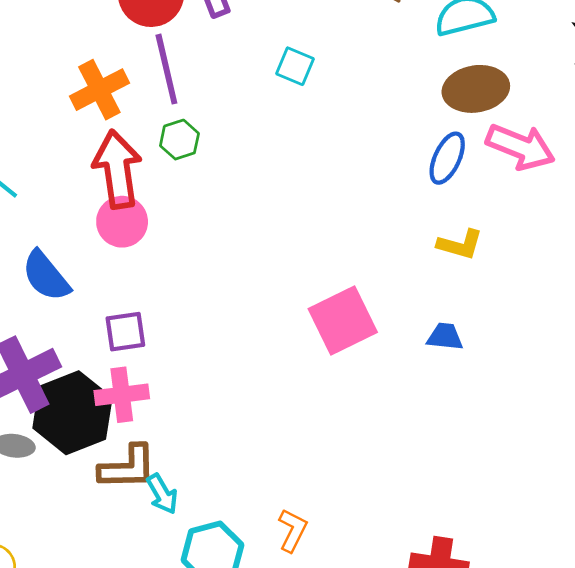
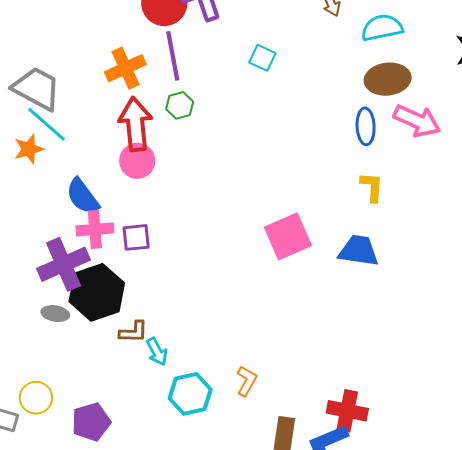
blue ellipse: (447, 158) -> (366, 126), turned -30
yellow L-shape: (460, 244) -> (372, 187), turned -104
blue trapezoid: (445, 337) -> (359, 251), size x1.6
pink cross: (122, 395) -> (95, 229), moved
brown L-shape: (127, 467) -> (133, 332), size x0.7

